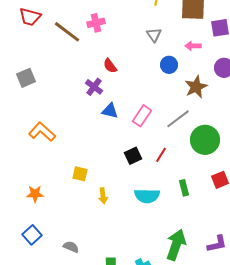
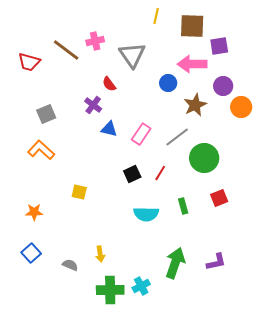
red trapezoid: (30, 17) -> (29, 62), moved
gray triangle: (154, 35) -> (132, 55), moved, size x1.8
pink arrow: (193, 46) -> (192, 64), size x1.8
gray square: (26, 78) -> (46, 114), moved
yellow arrow: (103, 196) -> (100, 254), moved

